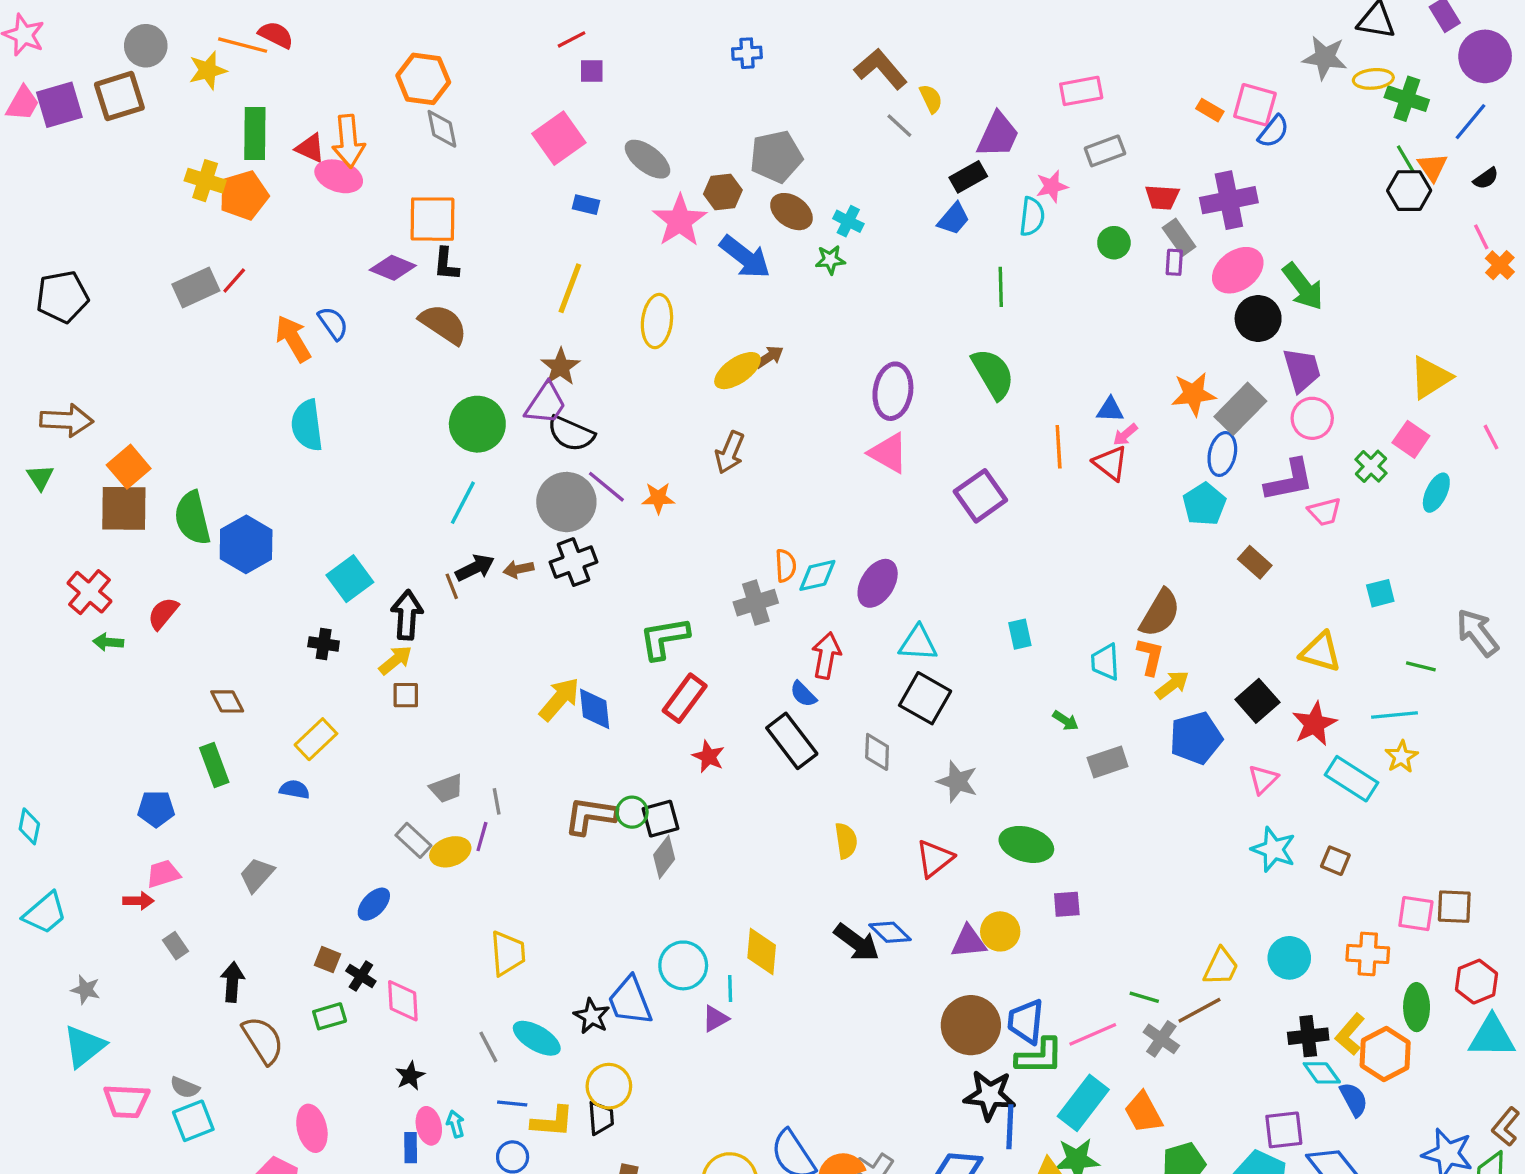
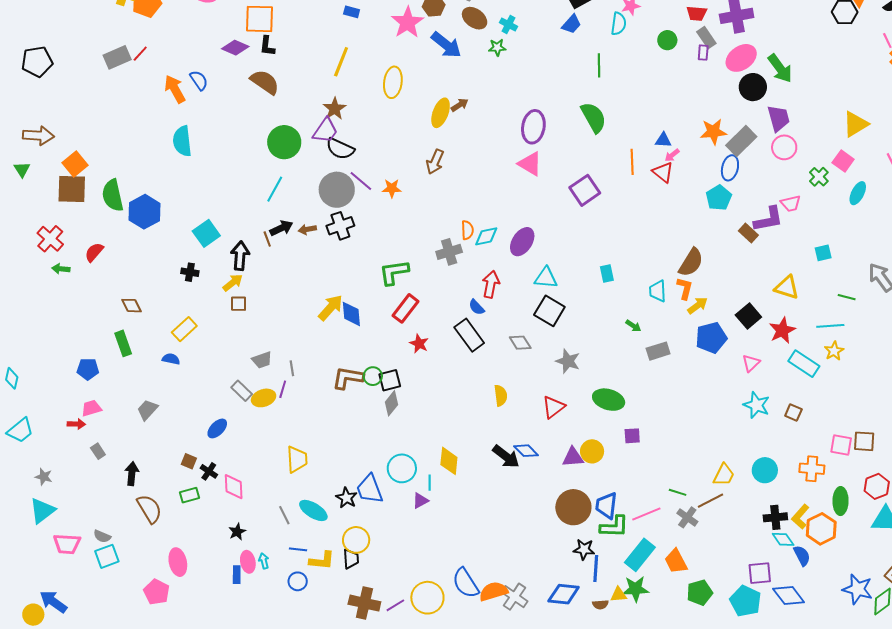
yellow ellipse: (737, 371) -> (441, 113), turned -36
purple L-shape: (1289, 480) -> (768, 219), moved
gray diamond: (877, 752) -> (520, 343), turned -35
black star: (990, 1095) -> (584, 549), size x0.7

